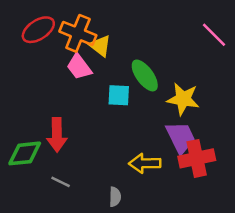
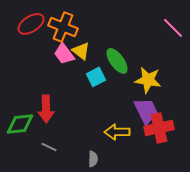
yellow triangle: (100, 46) -> (81, 51), moved
cyan square: (119, 95) -> (96, 77), turned -30

